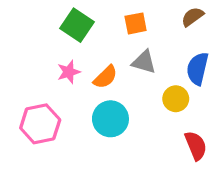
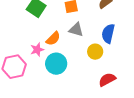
pink star: (69, 72) -> (37, 50), moved
red semicircle: (196, 146) -> (107, 80), turned -96

